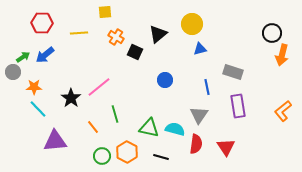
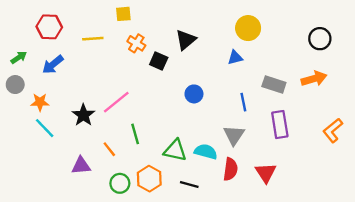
yellow circle: (192, 24) -> (248, 28), moved
orange arrow: (282, 55) -> (314, 79), moved, turned -120
green arrow: (23, 57) -> (19, 57), moved
purple triangle: (55, 141) -> (81, 166), moved, size x0.7

